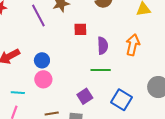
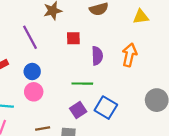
purple line: (38, 15) -> (30, 37), moved
green line: (101, 70) -> (82, 84), moved
blue square: (122, 100) -> (106, 108), moved

